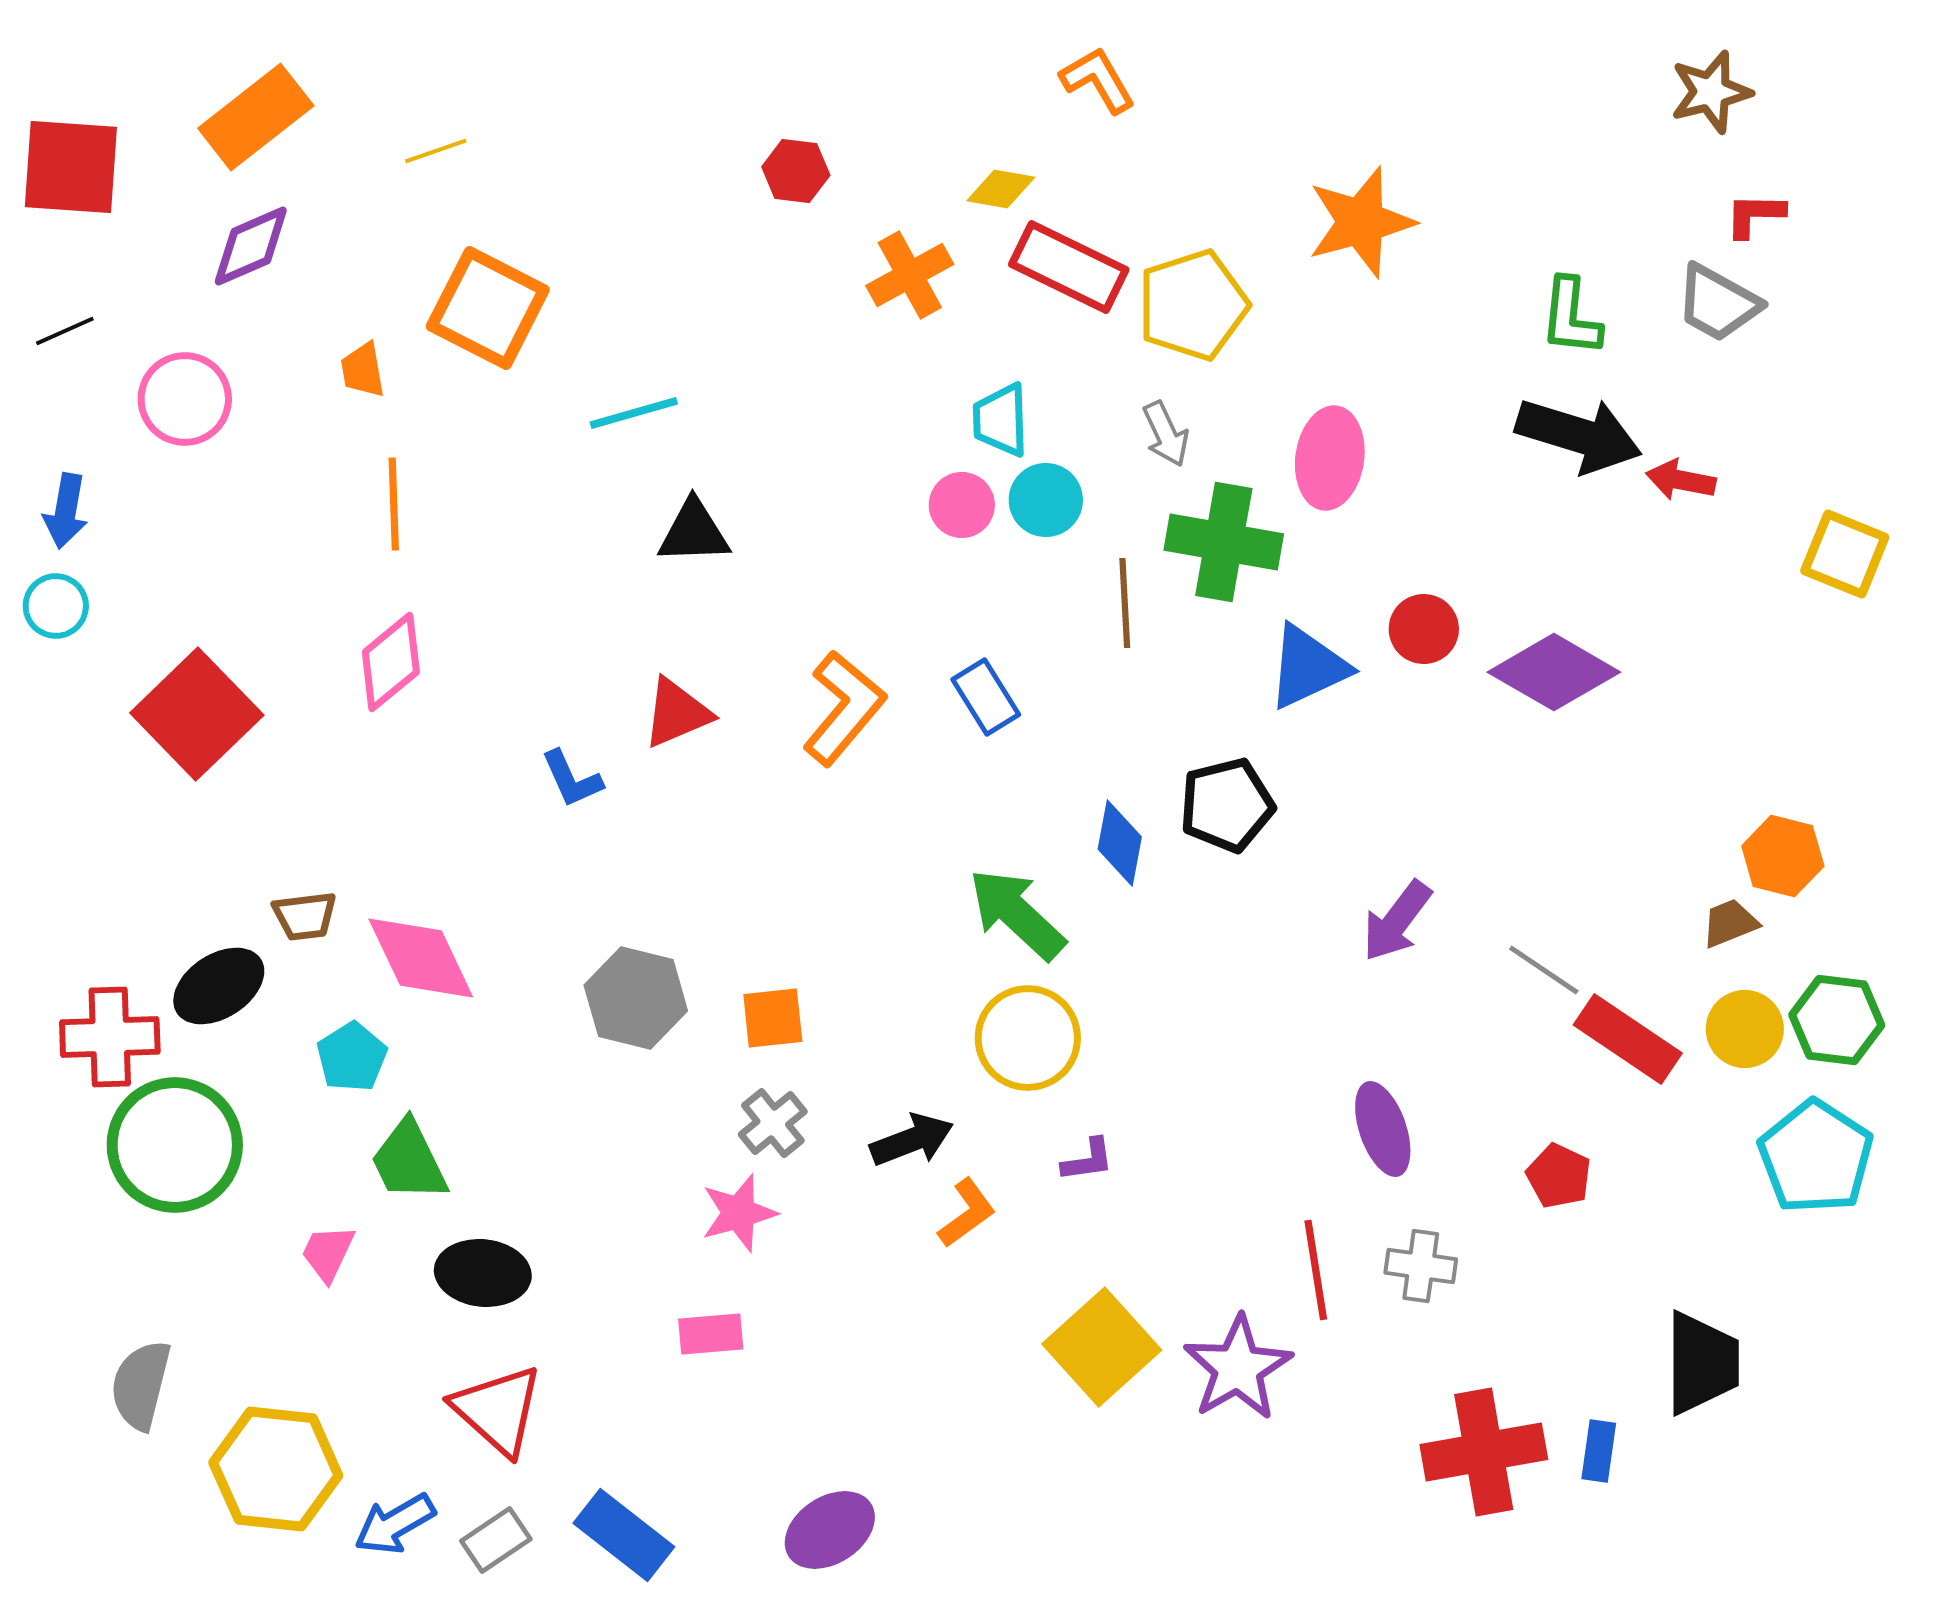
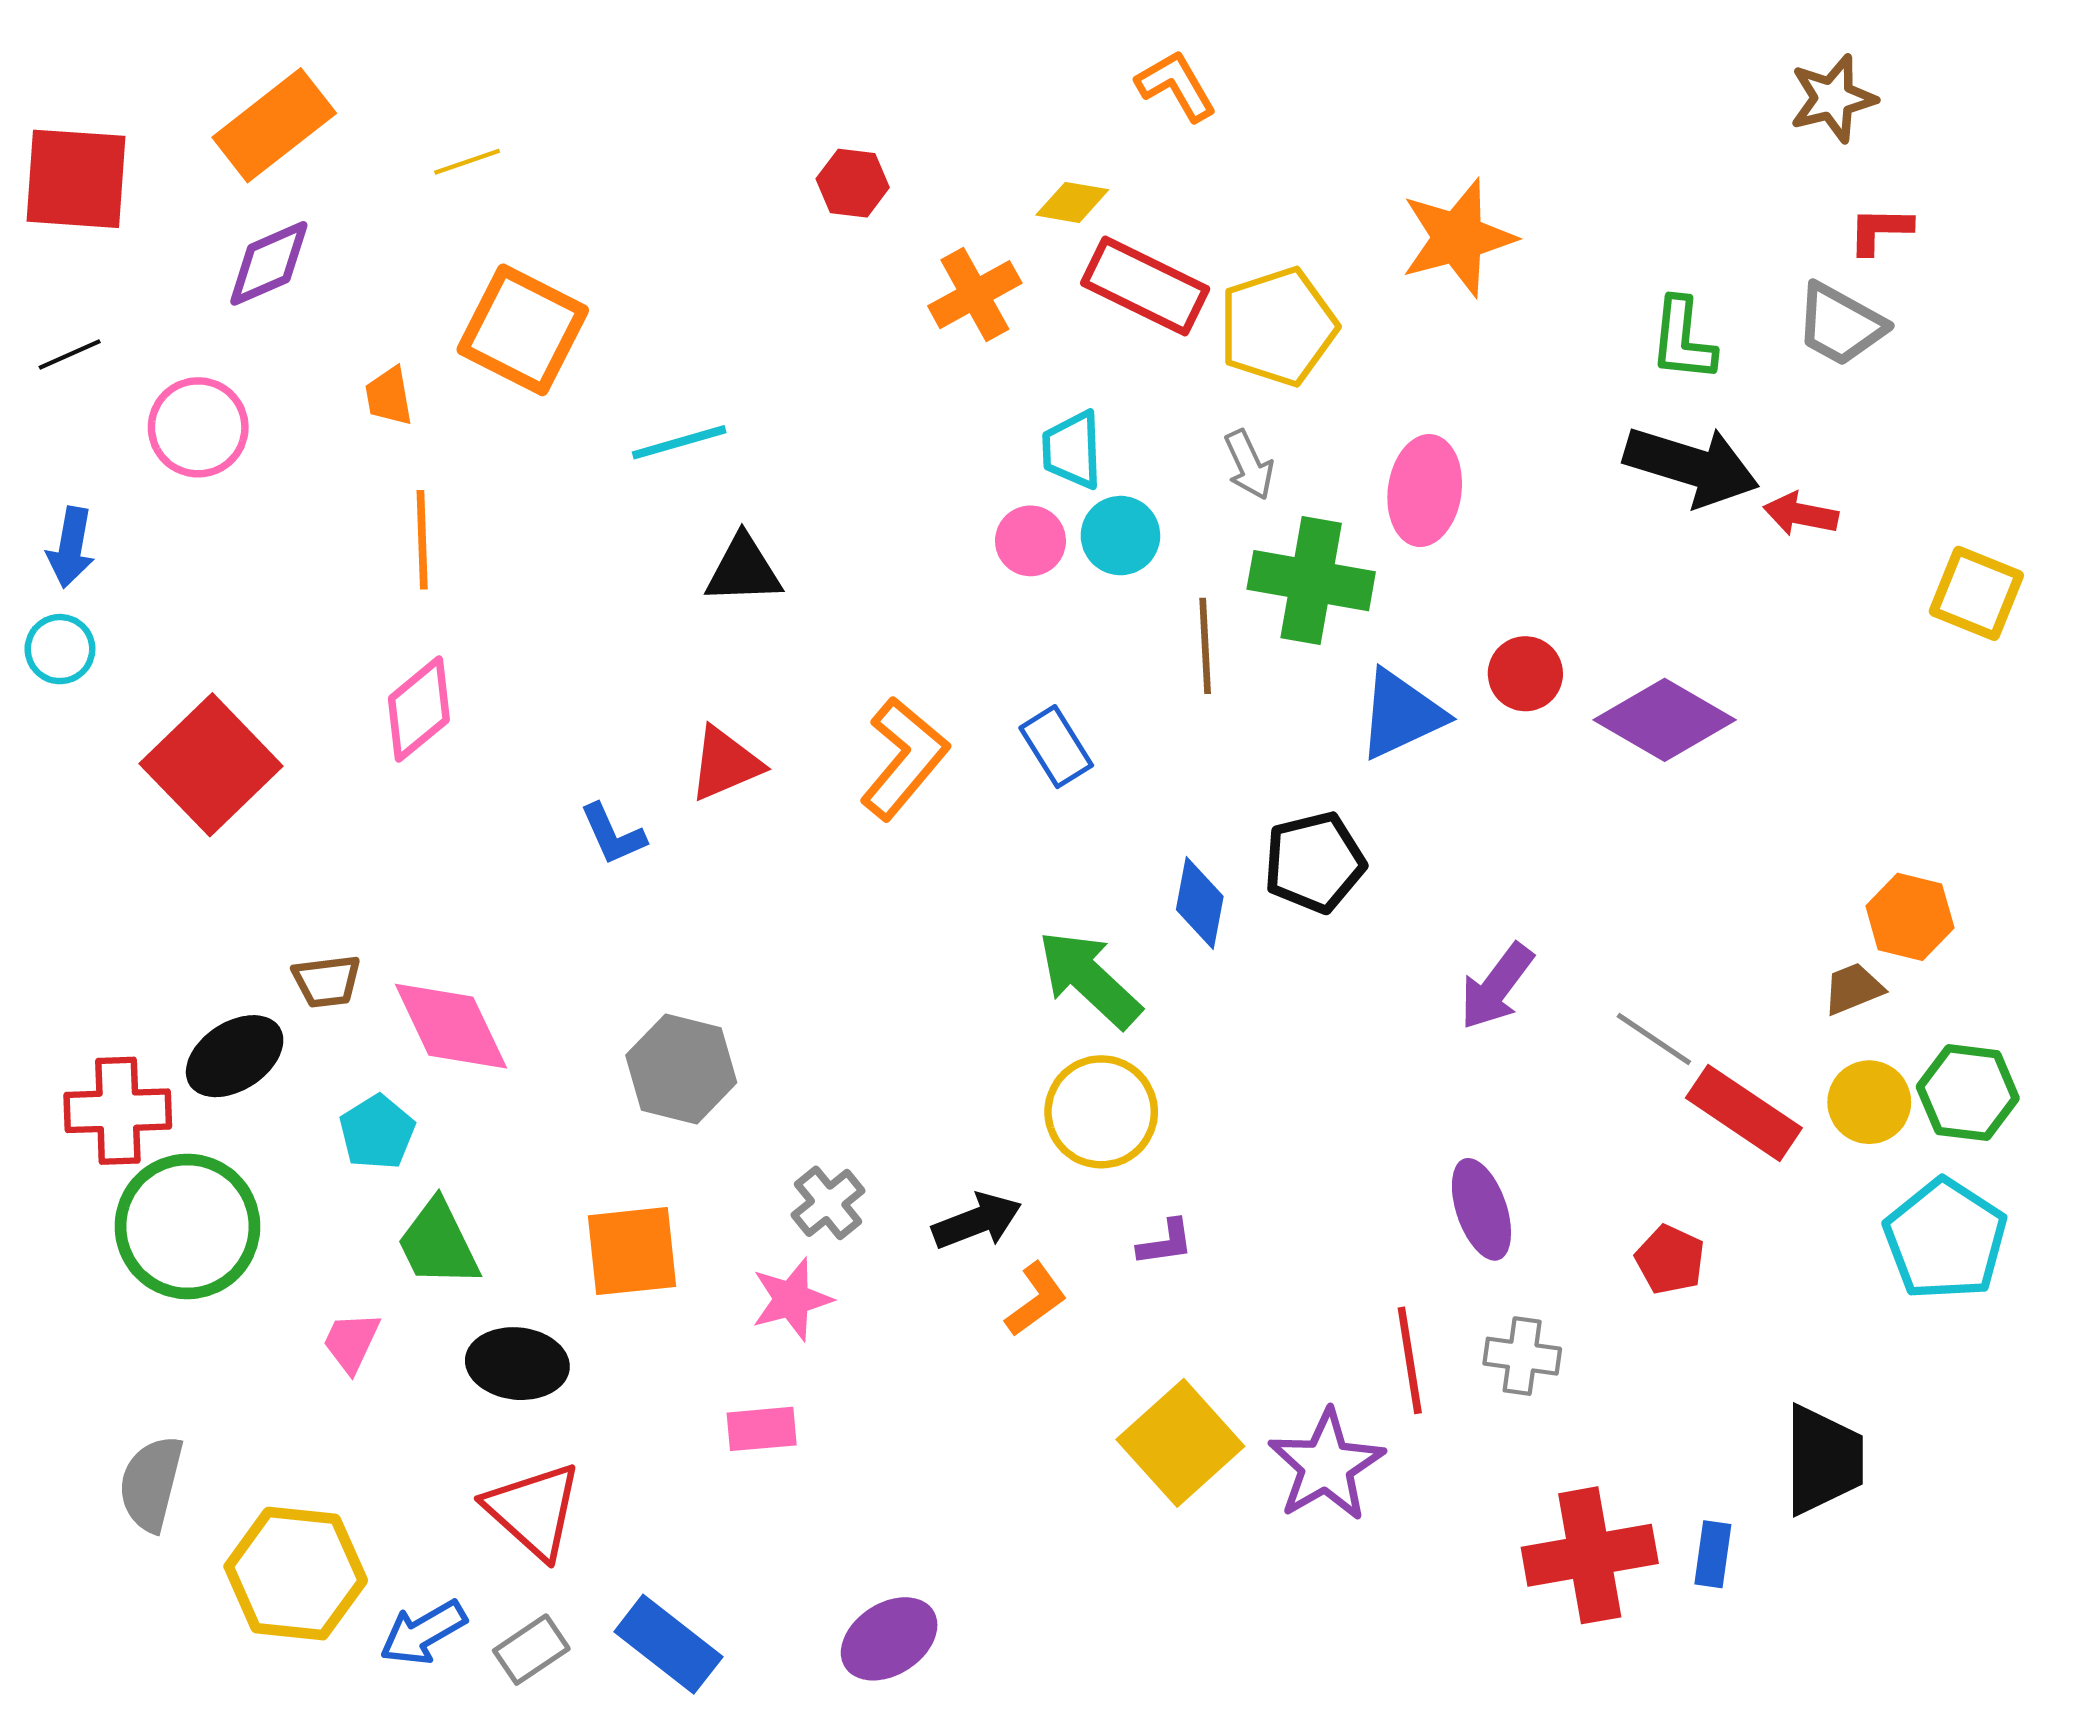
orange square: (773, 1018) -> (632, 1251), moved, size x1.4

